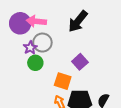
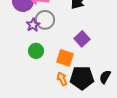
green circle: (35, 63) -> (36, 51), moved

